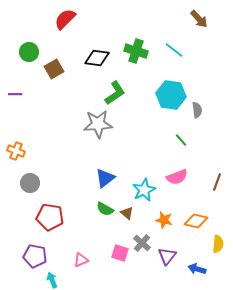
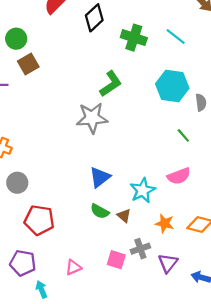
black diamond: (97, 58) -> (94, 18), moved, turned -50
brown square: (54, 69) -> (28, 64), moved
gray cross: (142, 243) -> (140, 249), turned 30

